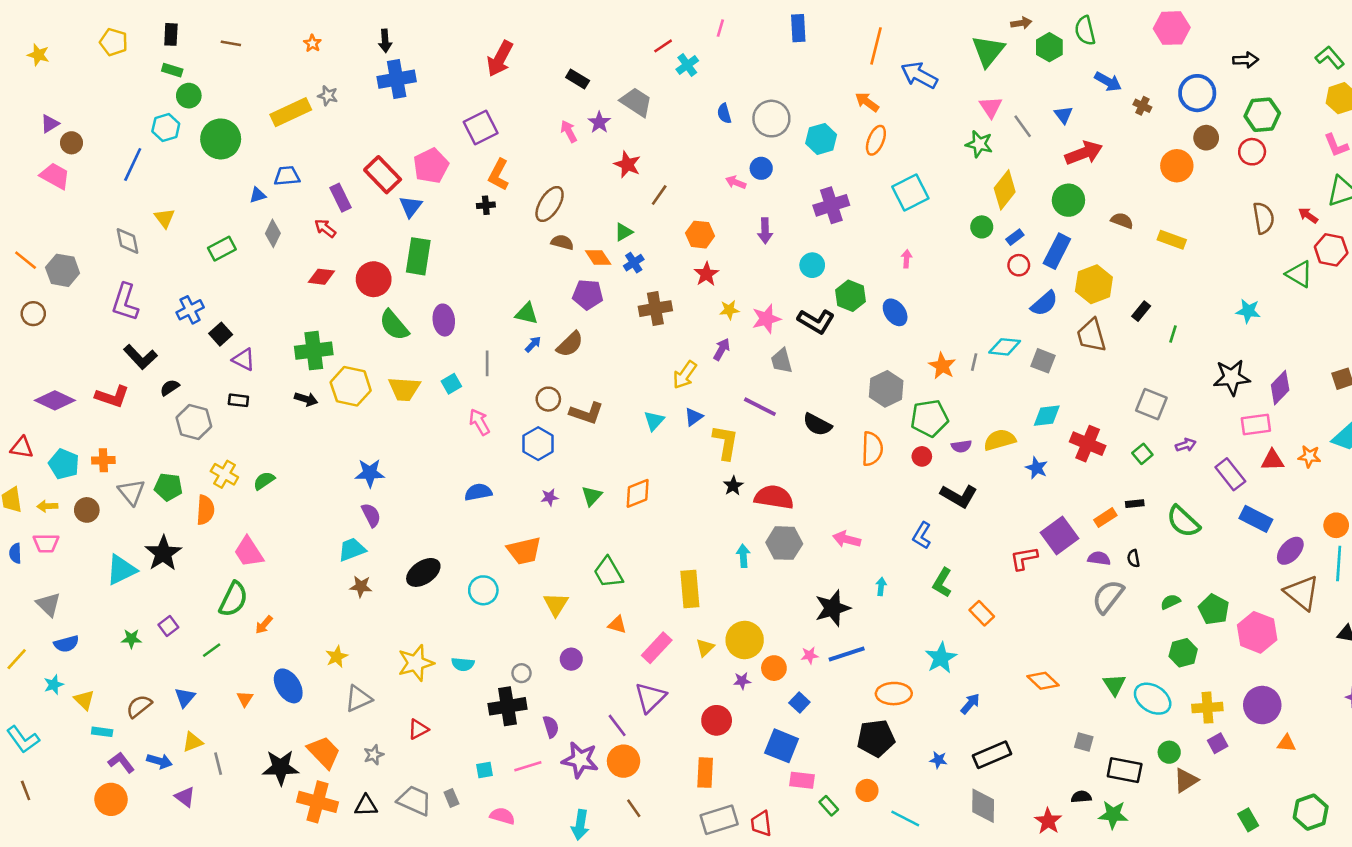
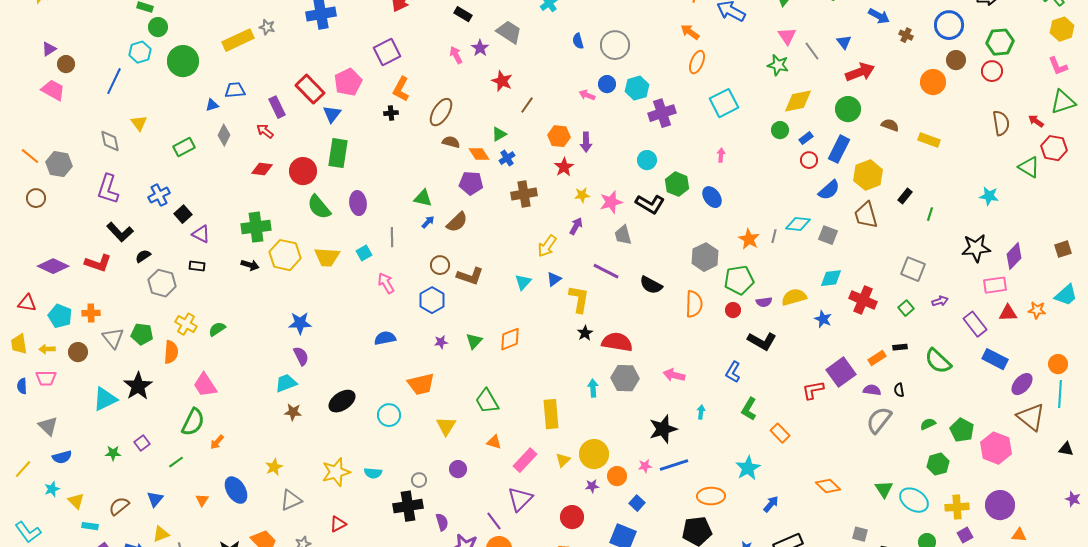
cyan hexagon: (821, 139) -> (637, 88), moved
yellow diamond: (1005, 190) -> (798, 101), turned 40
purple arrow: (765, 231) -> (586, 142), moved

